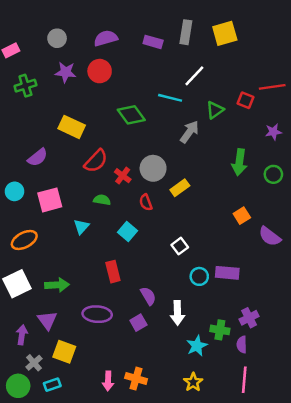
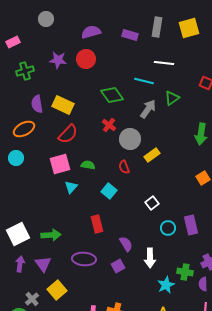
gray circle: (57, 38) -> (46, 19), moved
white line: (194, 76) -> (164, 63), turned 54
green triangle: (215, 110) -> (172, 98), moved
gray arrow: (190, 132) -> (148, 109), moved
purple semicircle: (38, 157) -> (37, 104), moved, turned 120
red semicircle: (96, 161) -> (68, 134), moved
red cross: (123, 176) -> (109, 125), moved
pink square: (50, 200) -> (60, 164), moved
orange ellipse: (24, 240) -> (24, 129), moved
purple rectangle: (227, 273) -> (191, 225), turned 72
purple arrow: (22, 335) -> (20, 264), moved
yellow square: (64, 352) -> (57, 290), turned 30

